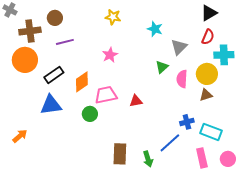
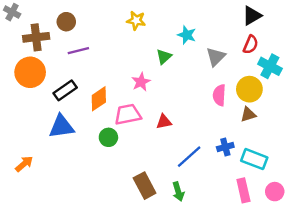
pink star: (110, 55) -> (141, 82), moved
cyan cross: (224, 55) -> (270, 66), turned 30
green triangle: (162, 67) -> (164, 57), moved
blue line: (170, 143) -> (189, 157), moved
brown rectangle: (120, 154) -> (145, 186), turned -30

